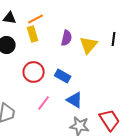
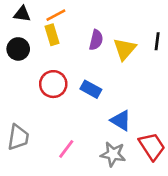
blue triangle: (75, 100) -> (121, 120), moved
pink line: (44, 103) -> (66, 149), moved

